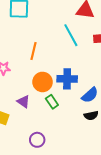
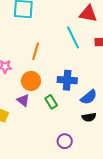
orange circle: (43, 82) -> (31, 81), moved
purple circle: (37, 140) -> (65, 141), moved

